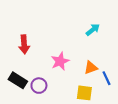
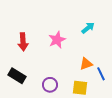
pink star: (60, 61) -> (57, 40), moved
purple circle: (39, 86) -> (50, 85), moved

